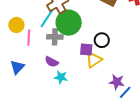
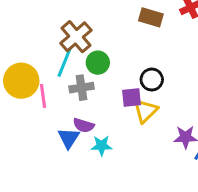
green circle: (69, 23) -> (98, 63), size x0.6
yellow circle: (16, 25) -> (21, 81), size x1.5
blue triangle: (17, 67) -> (69, 138), moved

